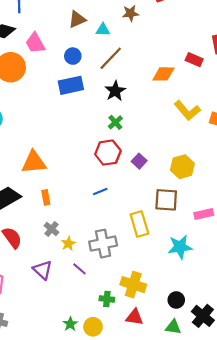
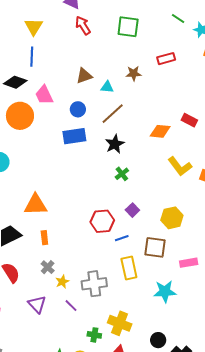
green cross: (115, 122) -> (122, 174), moved
red hexagon: (108, 153) -> (102, 221), moved
blue line: (100, 191) -> (122, 238), moved

